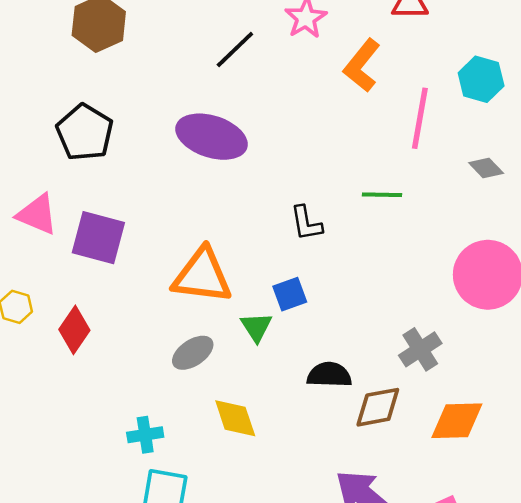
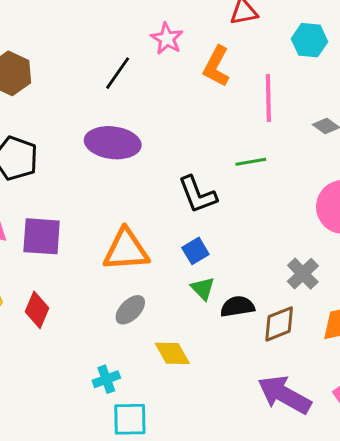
cyan hexagon: (481, 79) -> (309, 40), moved
black L-shape: (306, 223) -> (198, 195), size x1.4
green triangle: (256, 327) -> (203, 288), moved

